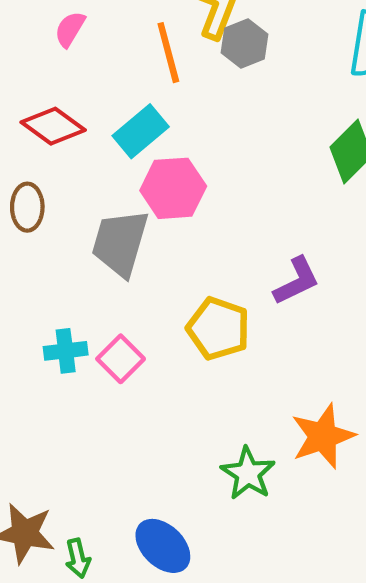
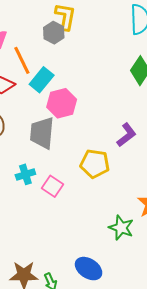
gray hexagon: (244, 43) -> (54, 33), moved
orange line: (168, 53) -> (22, 60), moved
cyan cross: (66, 351) -> (25, 174), moved

